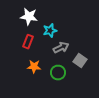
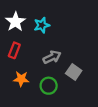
white star: (29, 17) -> (15, 22), turned 30
cyan star: (50, 31) -> (42, 25), moved

